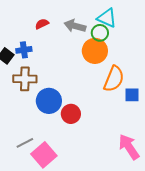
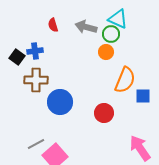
red semicircle: (42, 24) -> (53, 25), turned -80
orange circle: (95, 51) -> (106, 52), size x0.6
red circle: (71, 114) -> (104, 113), moved

